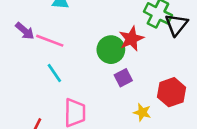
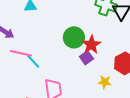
red star: (131, 39) -> (91, 45), moved
pink line: (50, 41) -> (21, 53), moved

